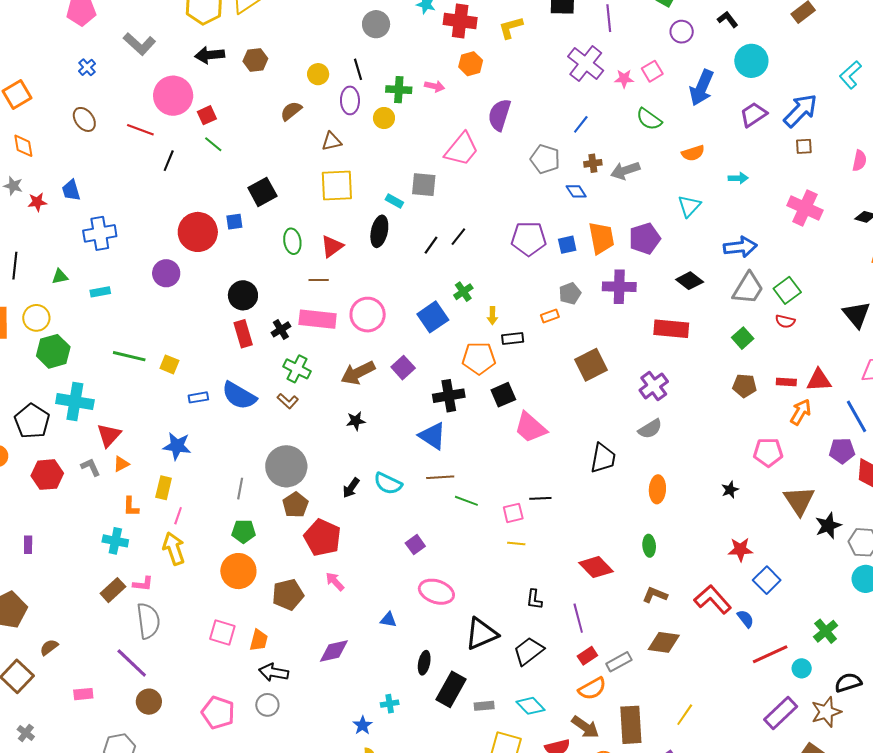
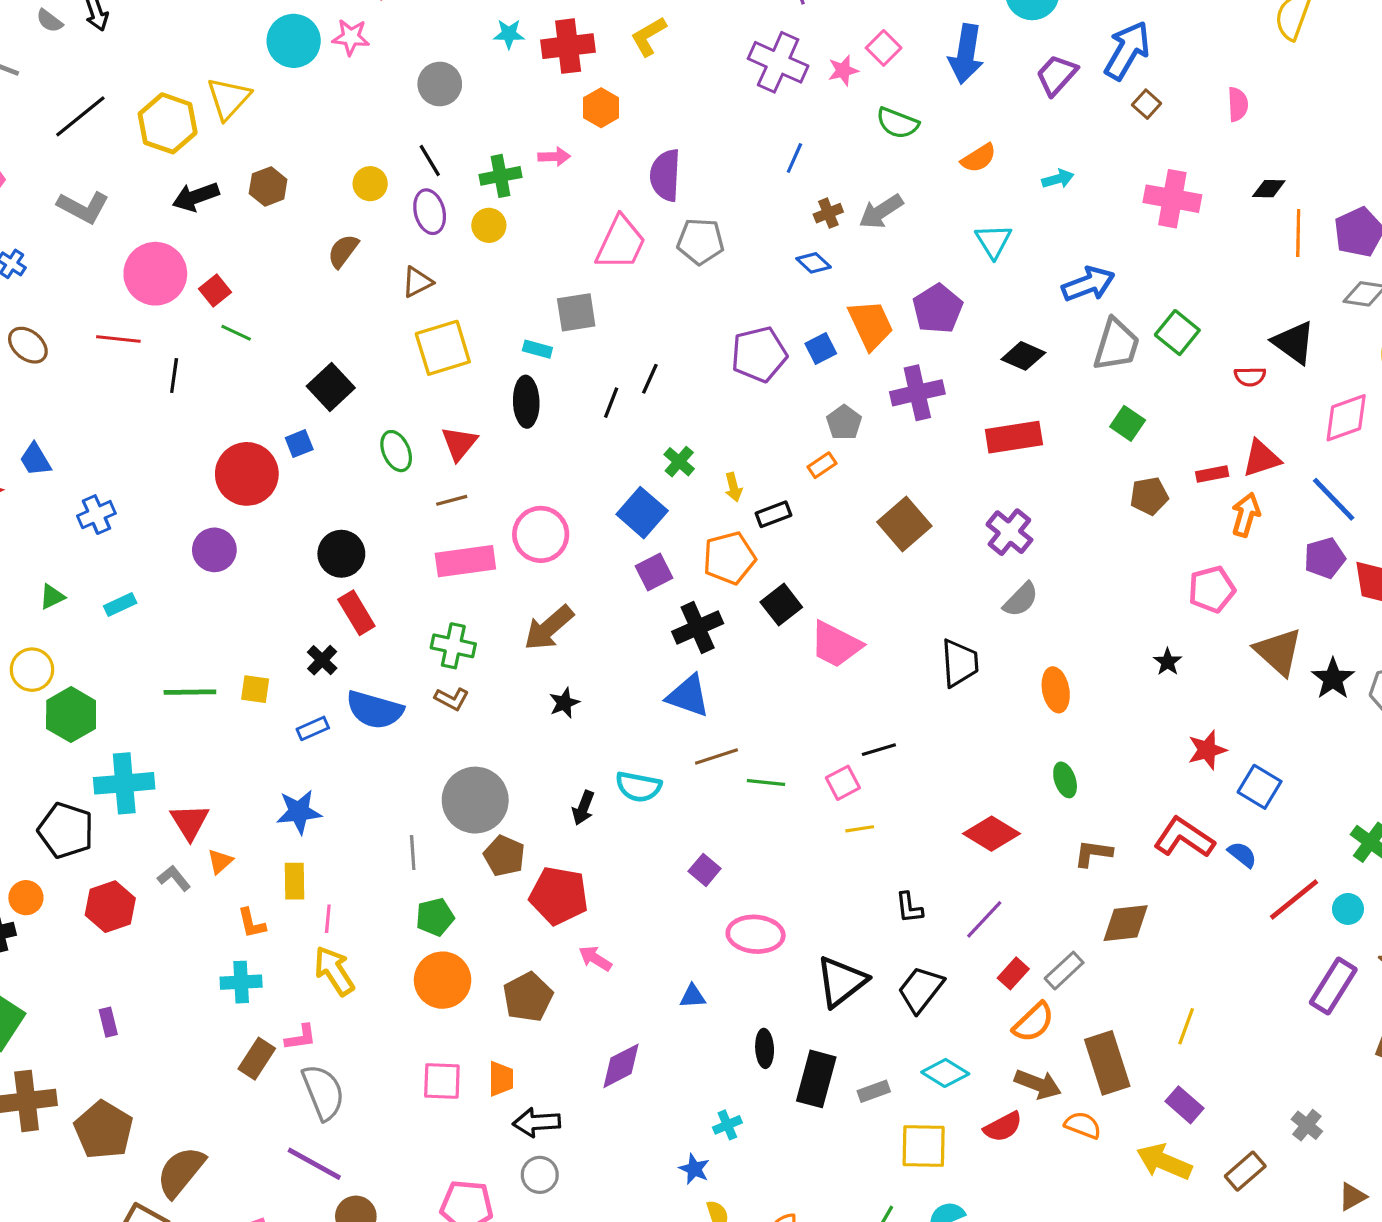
brown square: (804, 146) -> (1147, 104), turned -30
gray pentagon: (545, 159) -> (701, 241), moved
blue cross: (100, 233) -> (96, 515), size x0.7
red semicircle: (785, 321) -> (1250, 377), moved
black cross: (281, 329) -> (322, 660), moved
purple square: (403, 368) -> (654, 572), moved, turned 30
purple line: (578, 618) -> (984, 919), turned 72
brown semicircle: (49, 647) -> (181, 1172), size x1.8

